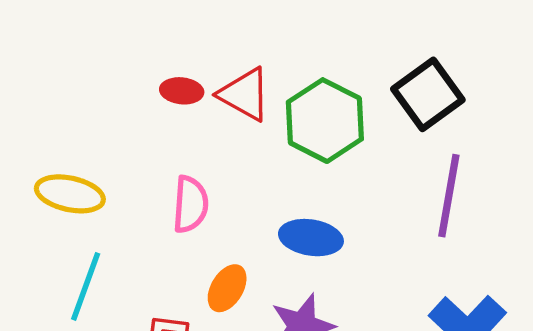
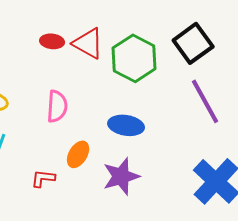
purple line: (449, 196) -> (205, 101), turned -39

